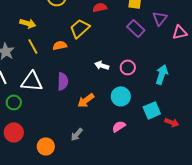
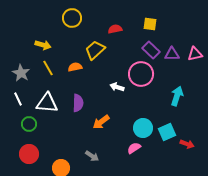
purple triangle: (160, 18) -> (172, 54), moved, turned 49
pink circle: (128, 67) -> (141, 74), moved, size x1.6
cyan circle: (121, 96) -> (143, 128), moved
gray arrow: (77, 134) -> (92, 156), turned -96

